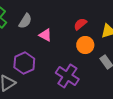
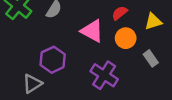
pink triangle: (45, 35) -> (92, 31), moved, size x1.5

